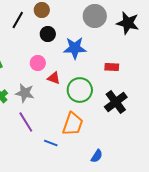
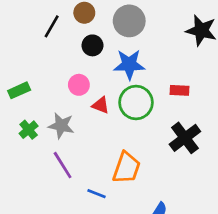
gray circle: (95, 16) -> (129, 21), moved
green circle: (80, 90) -> (136, 103), moved

